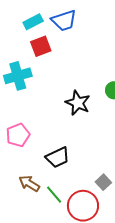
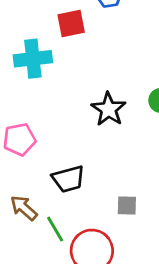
gray square: (103, 182) -> (127, 206), moved, turned 35

